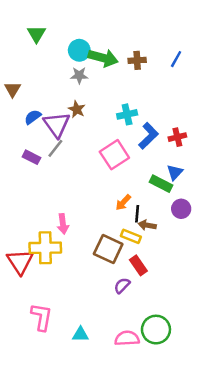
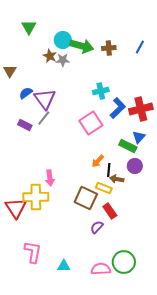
brown star: (77, 109) -> (50, 56), moved
red cross: (177, 137) -> (141, 109), size x1.6
purple circle: (181, 209) -> (135, 166), moved

